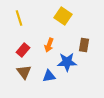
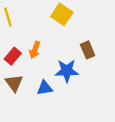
orange arrow: (49, 45) -> (35, 50), moved
brown rectangle: (84, 45) -> (88, 50), turned -32

